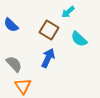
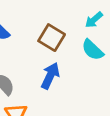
cyan arrow: (68, 12) -> (94, 20), moved

